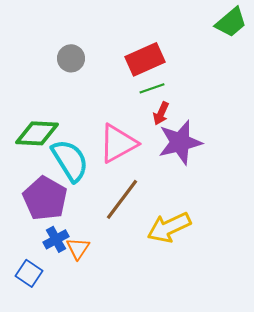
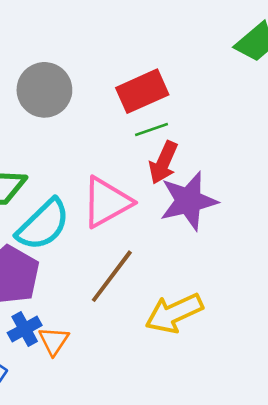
gray circle: (71, 58) -> (44, 90), size x1.5
red arrow: (161, 113) -> (163, 163), size x1.4
cyan semicircle: (70, 160) -> (43, 225), turned 78

